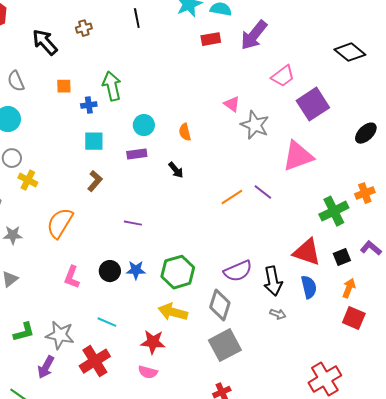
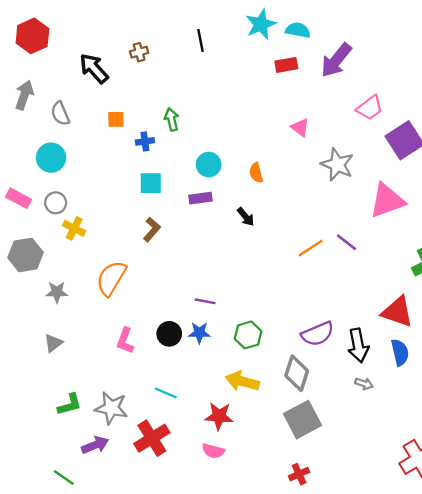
green arrow: (112, 86) -> (172, 119), size x0.7
pink triangle: (232, 104) -> (300, 127), moved
purple line: (133, 223) -> (205, 301), moved
green hexagon: (178, 272) -> (248, 335), size x0.7
purple arrow: (46, 367) -> (95, 445), turned -140

